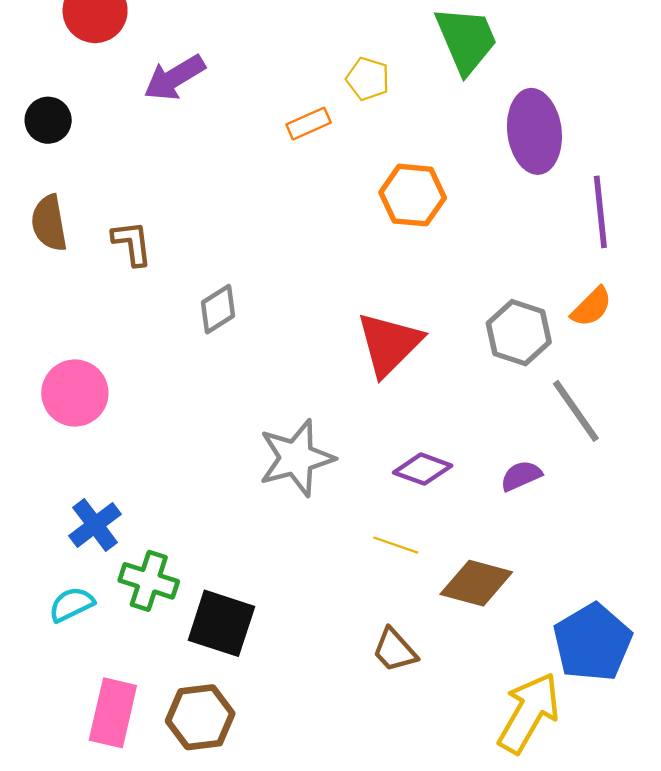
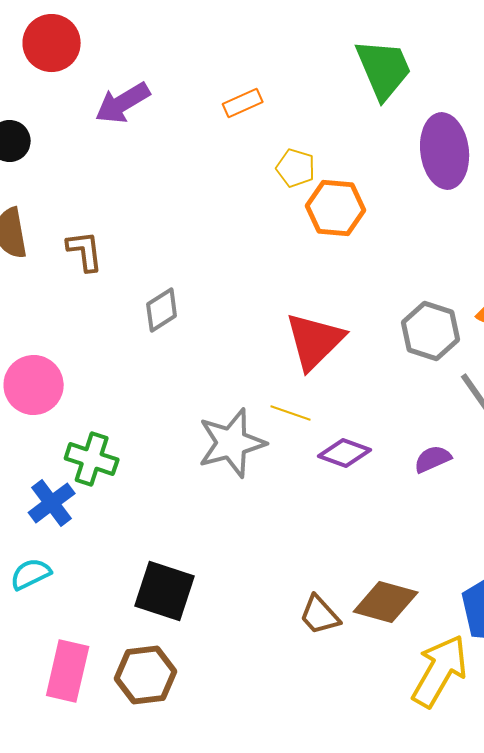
yellow pentagon: (368, 79) -> (296, 168), moved
orange rectangle: (309, 124) -> (243, 103), moved
yellow line: (396, 545) -> (291, 413), moved
green cross: (149, 581) -> (92, 459), moved
brown diamond: (476, 583) -> (386, 602), moved

